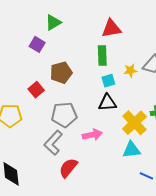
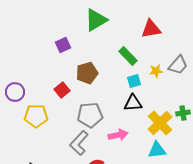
green triangle: (53, 22) -> (96, 20), moved, size x1.4
red triangle: (111, 28) -> (151, 29), moved
purple square: (37, 44) -> (63, 45), turned 35
green rectangle: (102, 56) -> (128, 56), turned -42

